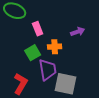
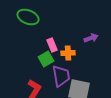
pink rectangle: (38, 29) -> (52, 45), moved

